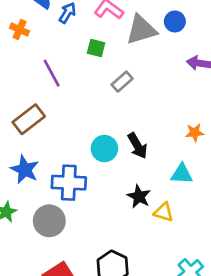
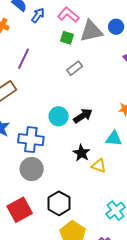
green square: (96, 48) -> (67, 38), moved
purple line: (52, 73) -> (23, 59), turned 50
black arrow: (137, 146) -> (83, 116), turned -96
gray circle: (49, 221) -> (32, 169), moved

